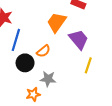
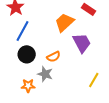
orange semicircle: (43, 51) -> (54, 57), moved
yellow line: (88, 65) -> (94, 80), moved

